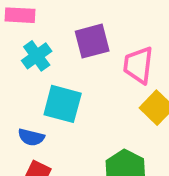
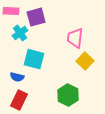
purple square: (92, 41) -> (36, 17), moved

